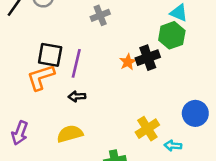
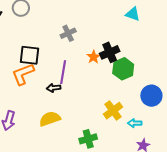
gray cross: (100, 15) -> (68, 33), moved
green hexagon: (172, 35) -> (123, 69), moved
purple line: (76, 63) -> (63, 72), moved

